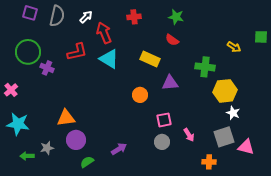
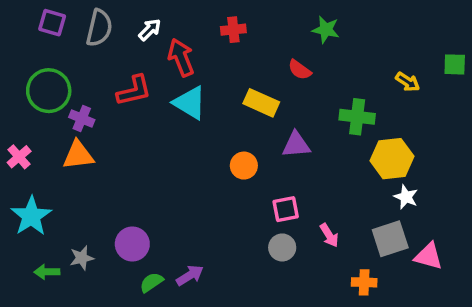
green star: (176, 17) -> (326, 30), moved
orange triangle: (66, 118) -> (78, 155), moved
cyan star: (18, 124) -> (31, 216), turned 30
purple arrow: (119, 149) -> (190, 275), moved

